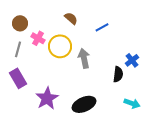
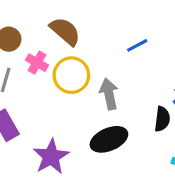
brown semicircle: (71, 18) -> (65, 31), moved, size x1.5
black ellipse: (84, 104) -> (109, 139), moved

